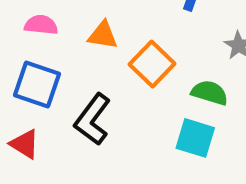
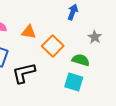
black L-shape: (92, 119) -> (24, 73), turned 40

